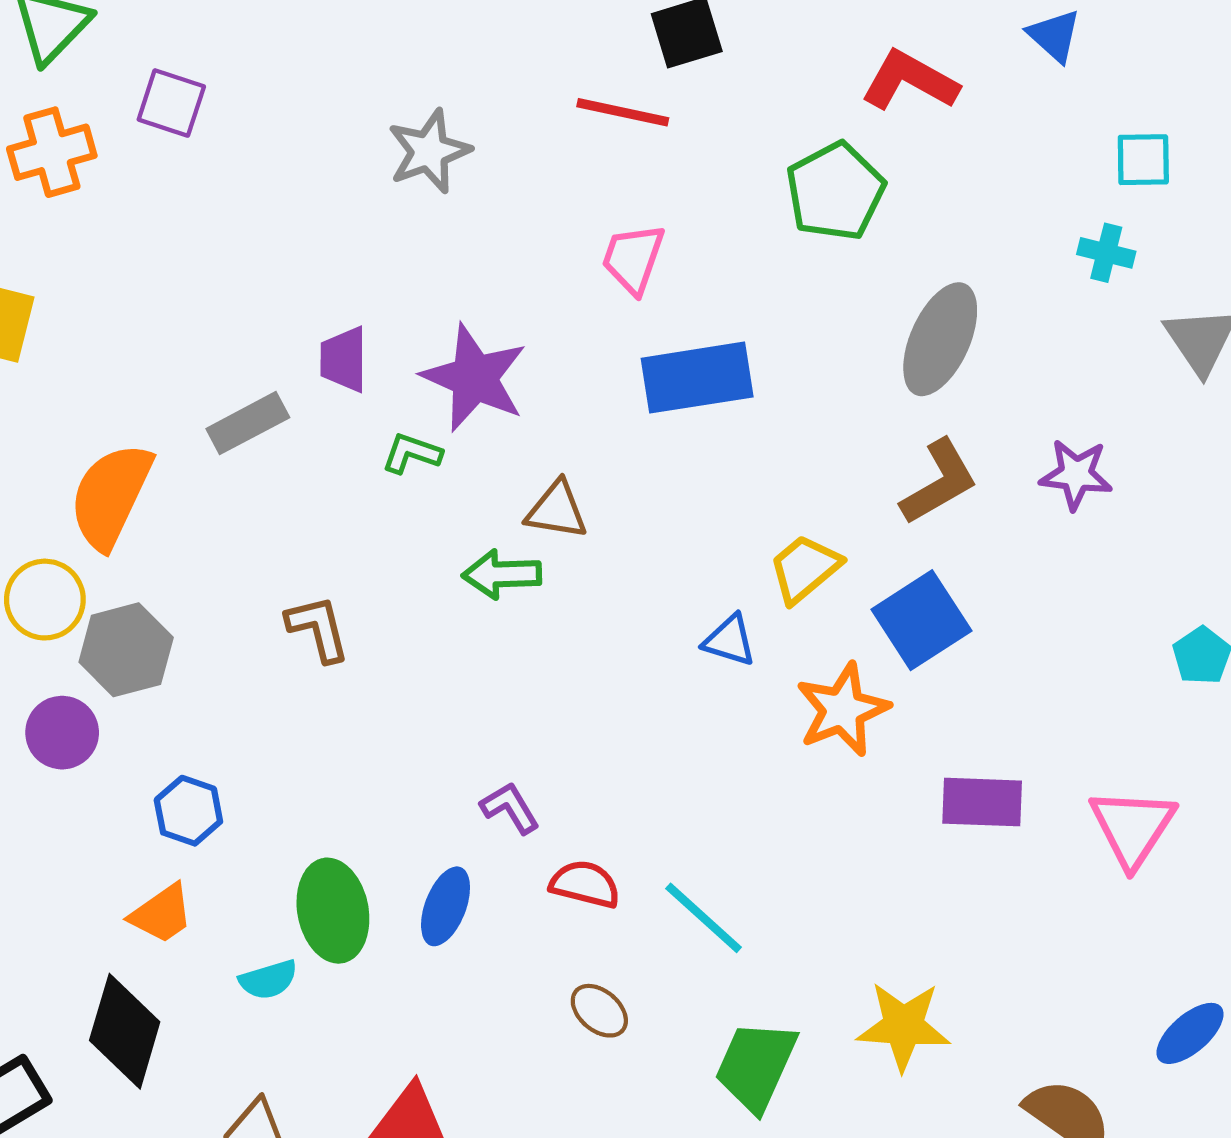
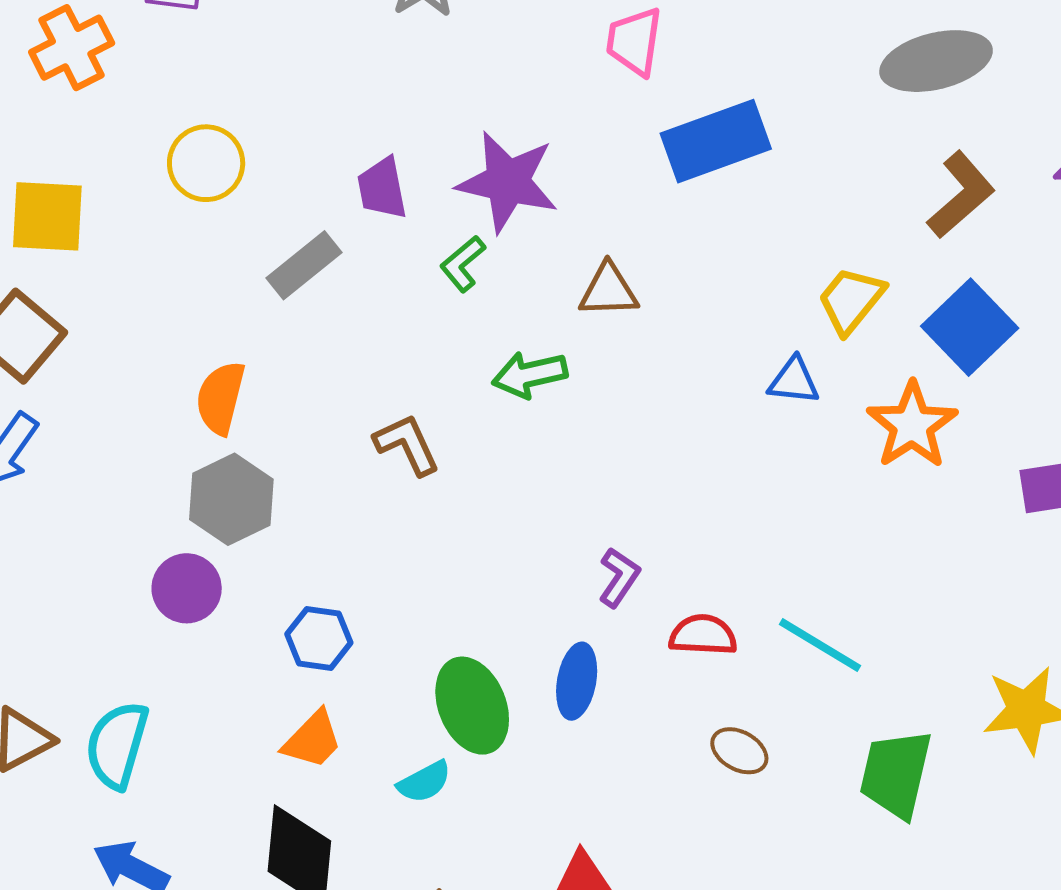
gray ellipse: (940, 339) -> (936, 61), turned 63
green L-shape: (412, 453) -> (463, 264), turned -48
orange semicircle: (111, 496) -> (221, 398), moved, size x0.7
green arrow: (502, 574) -> (530, 375), moved
yellow circle: (45, 600) -> (206, 163), moved
purple L-shape: (510, 808) -> (619, 577), turned 76

